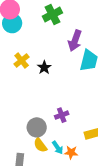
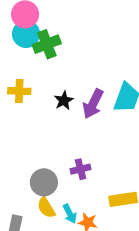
green cross: (52, 15) -> (47, 44), moved
purple arrow: (75, 41) -> (93, 104), moved
yellow cross: (22, 60) -> (19, 91), moved, turned 35

